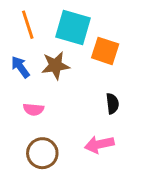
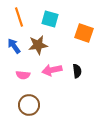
cyan square: (73, 28) -> (50, 19), size x0.7
orange square: (105, 51) -> (84, 33), moved
pink arrow: (99, 144) -> (52, 70), moved

